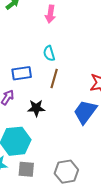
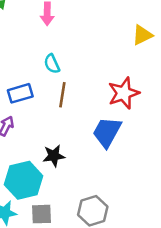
black star: (36, 108) -> (54, 156), moved

